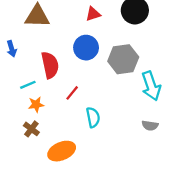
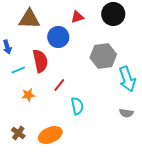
blue circle: (86, 48) -> (58, 37), moved
cyan line: (28, 85) -> (18, 70), moved
brown cross: (31, 129) -> (18, 133), moved

